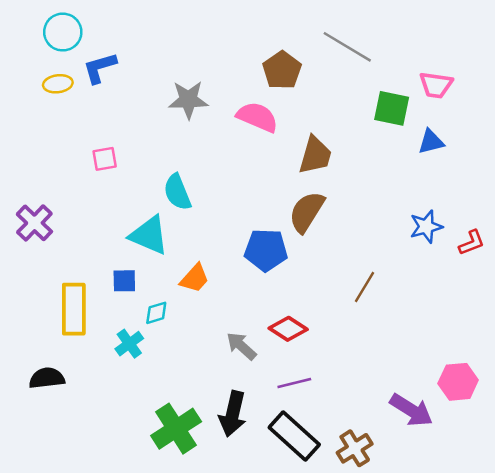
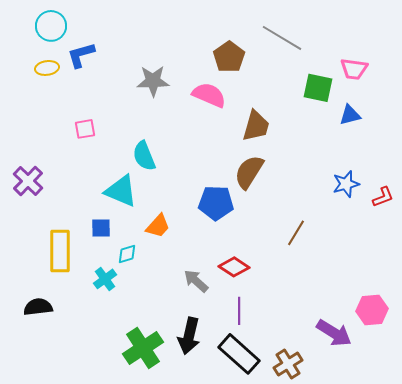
purple line: (294, 383) -> (239, 311), turned -76

